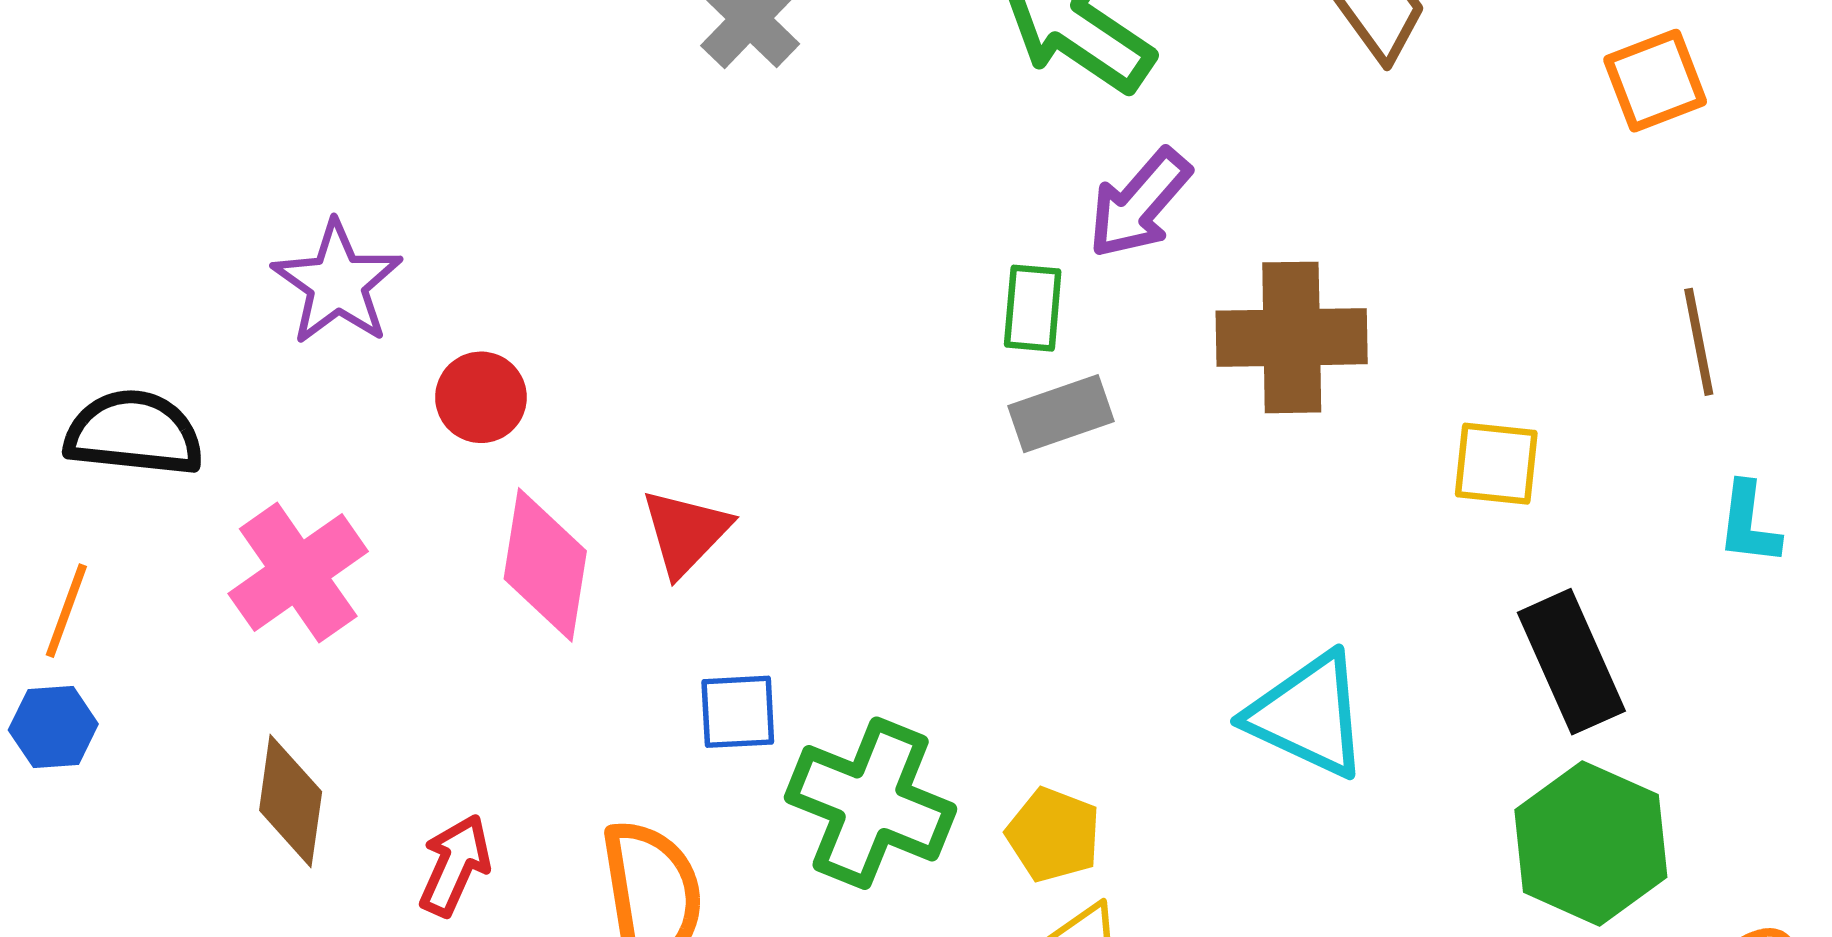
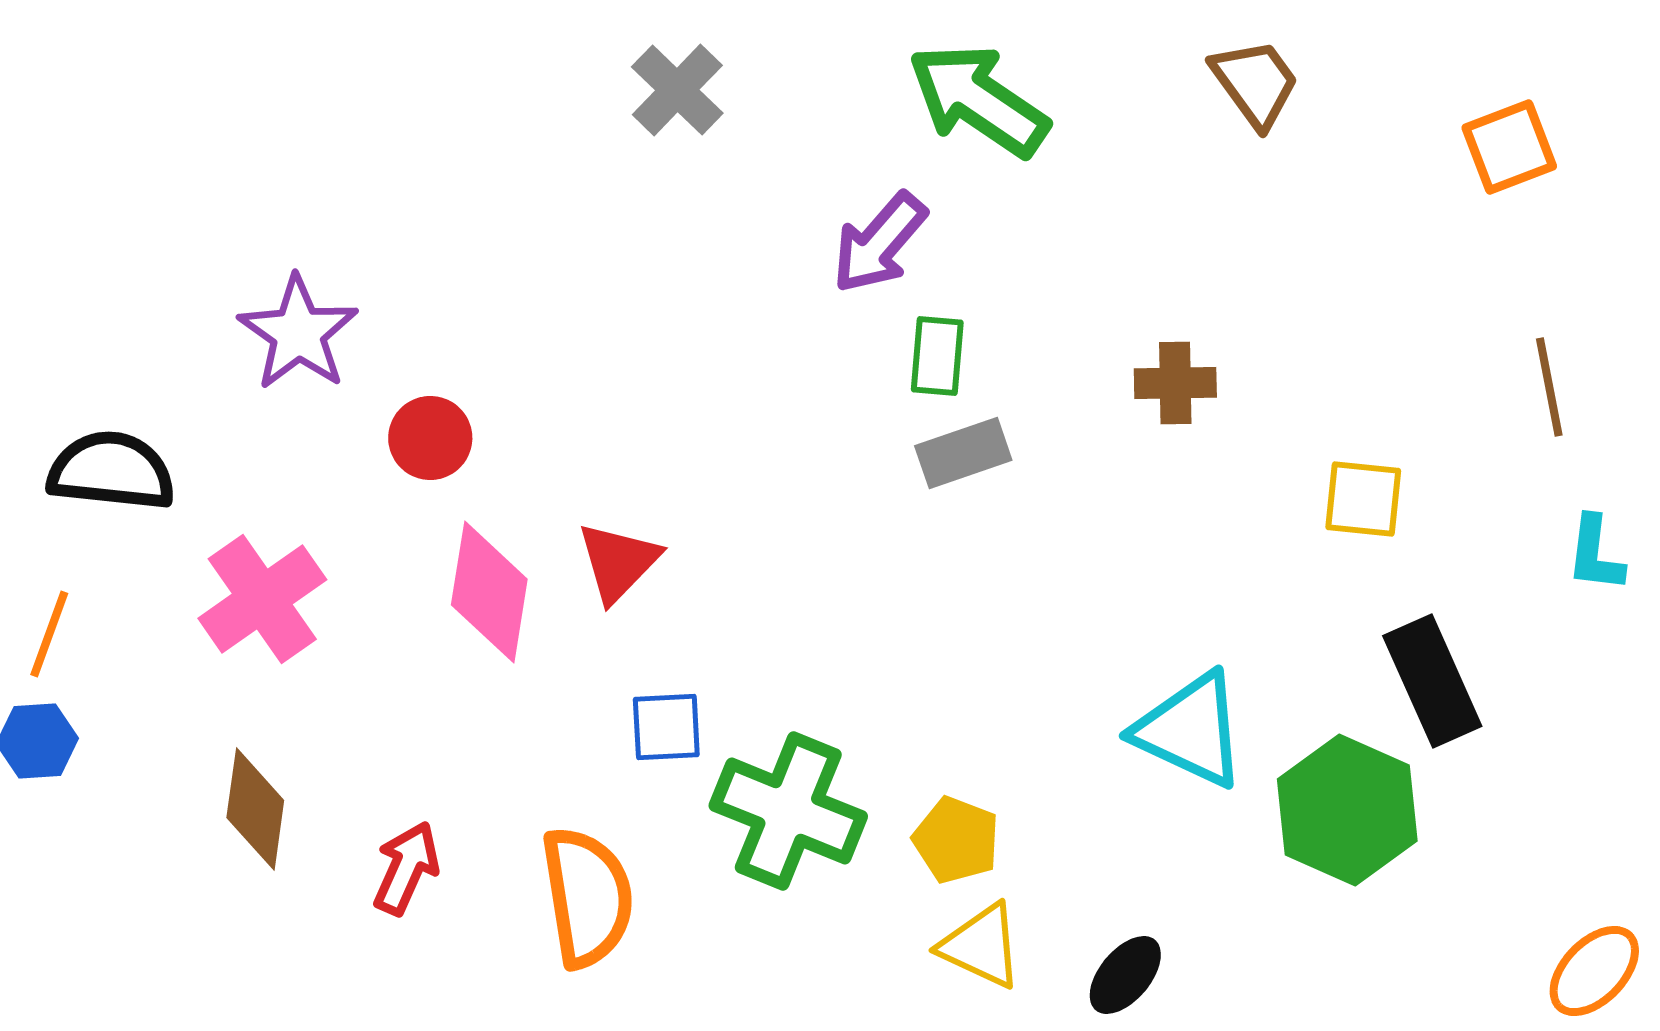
purple arrow: (1139, 204) -> (879, 243), moved
brown cross: (1292, 337) -> (1175, 383), size x0.6
green hexagon: (1591, 843) -> (1347, 810), moved

